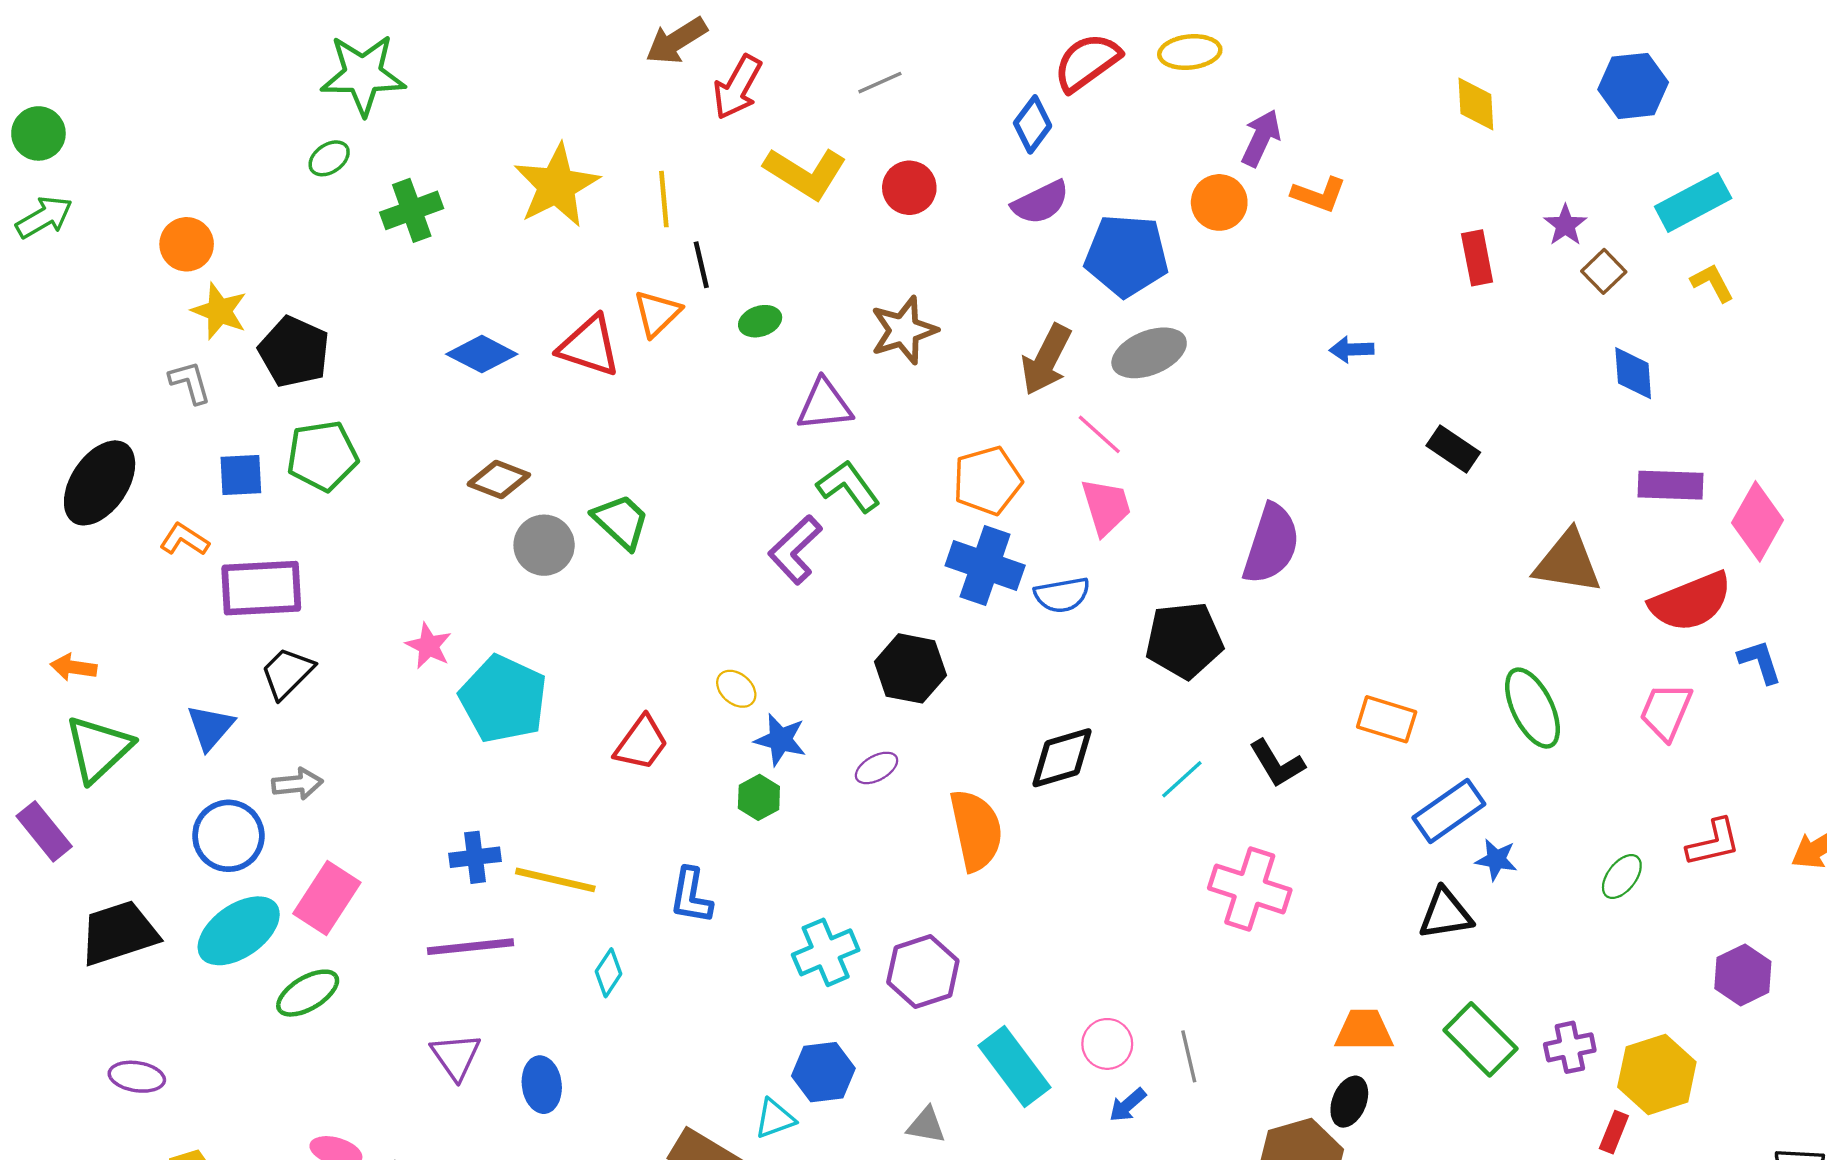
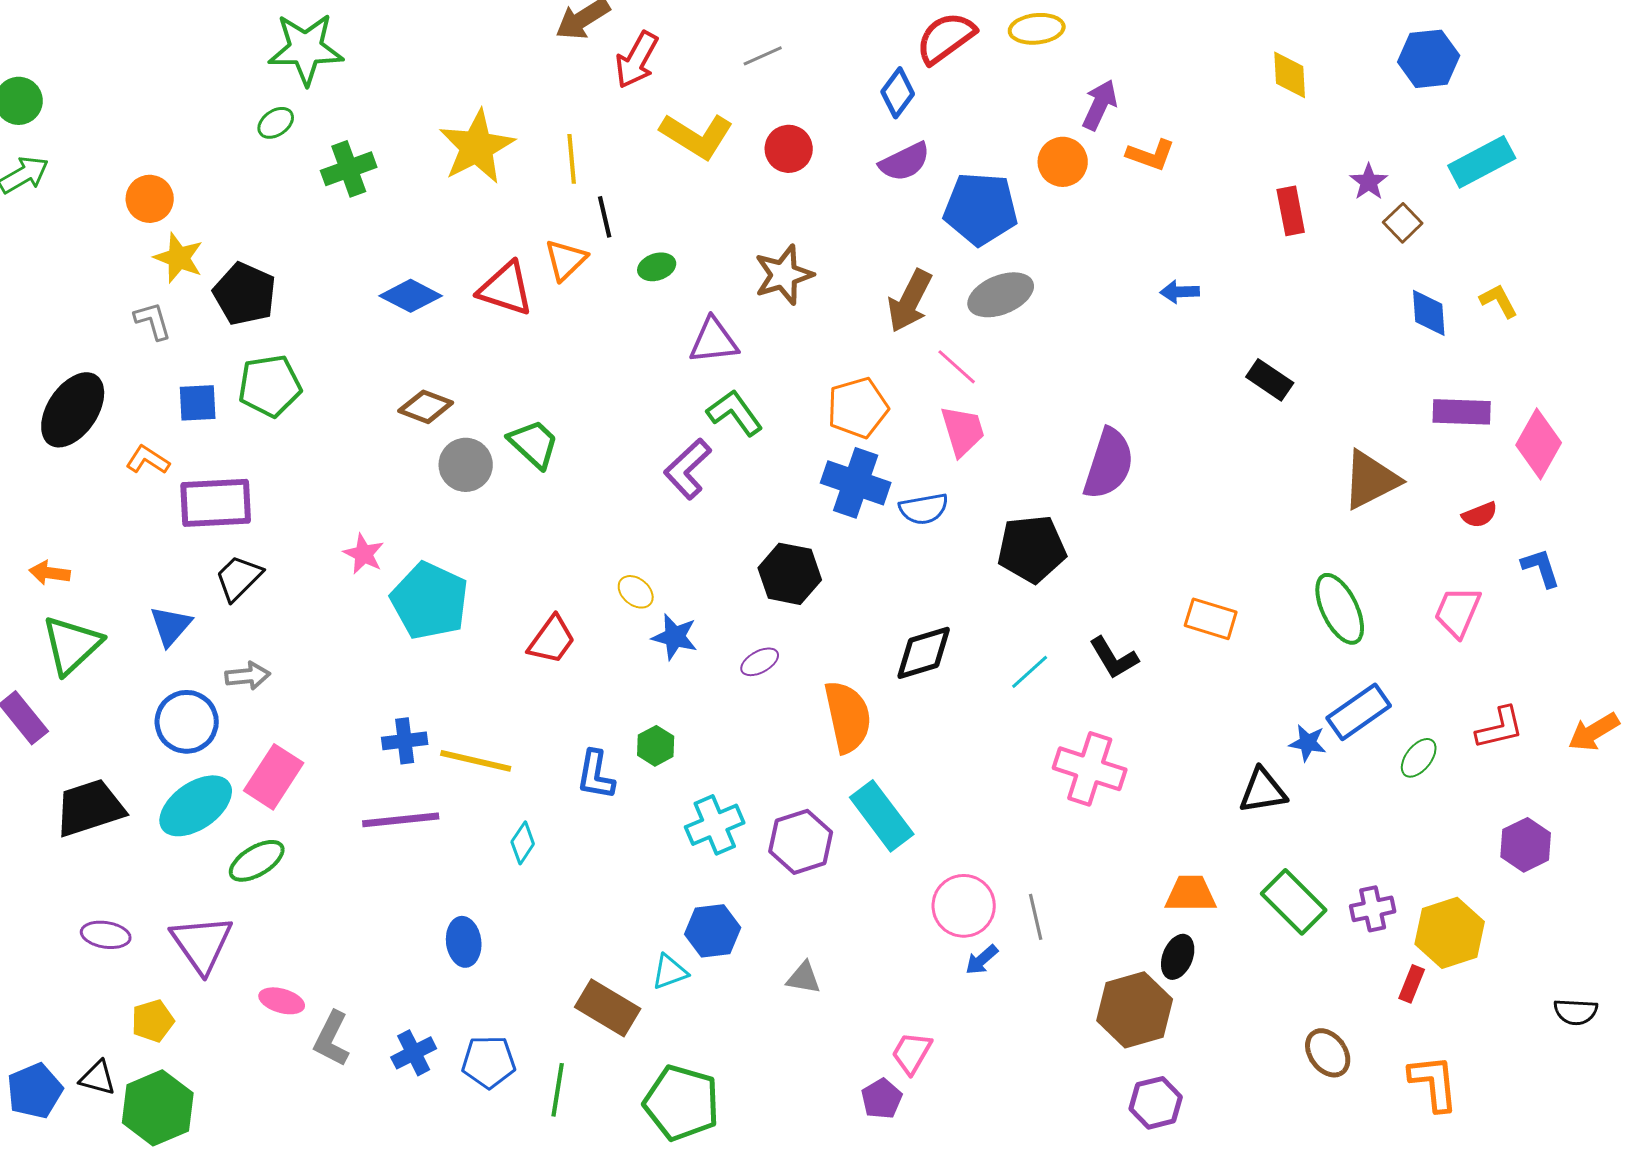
yellow L-shape: (1712, 283) -> (1499, 301), moved
brown triangle: (1568, 562) -> (1371, 480), turned -36
red semicircle: (1691, 602) -> (1480, 515), size x0.5
green hexagon: (759, 797) -> (656, 746), moved
blue rectangle: (1449, 811) -> (1359, 712), moved
pink circle: (1107, 1044) -> (964, 906), size x1.4
purple triangle: (456, 1056) -> (202, 944), moved, size x1.4
cyan rectangle: (1015, 1067) -> (882, 816), moved

